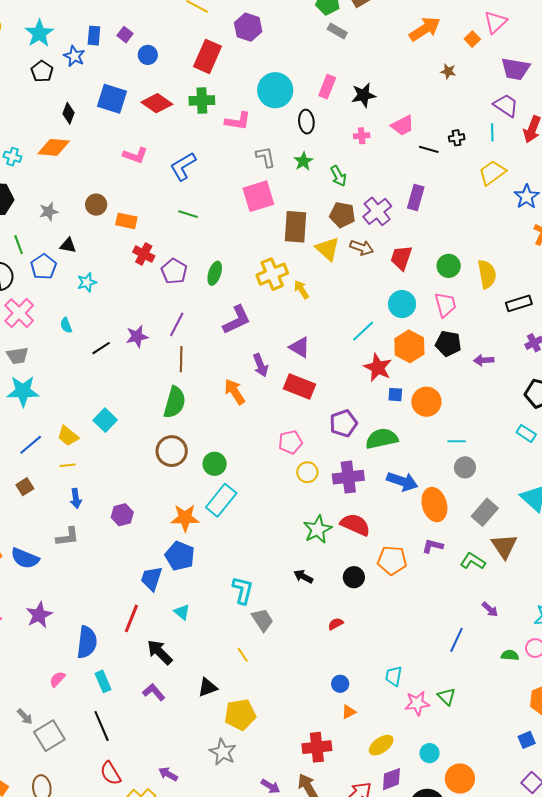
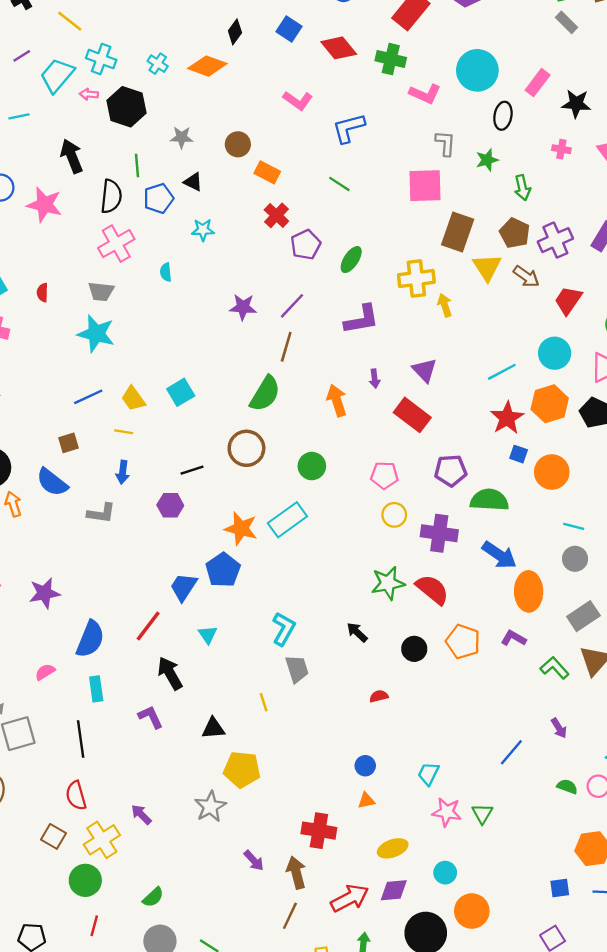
blue square: (112, 99) -> (289, 29), size x0.7
black line: (101, 348) -> (192, 470), moved
purple arrow: (261, 365) -> (375, 379), size x0.7
green circle: (215, 464) -> (312, 466), moved
blue semicircle: (25, 558) -> (52, 482), moved

